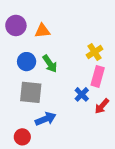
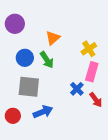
orange triangle: (42, 31) -> (53, 38), moved, turned -35
red arrow: (102, 106) -> (96, 100), turned -77
red circle: (22, 137) -> (13, 116), moved

